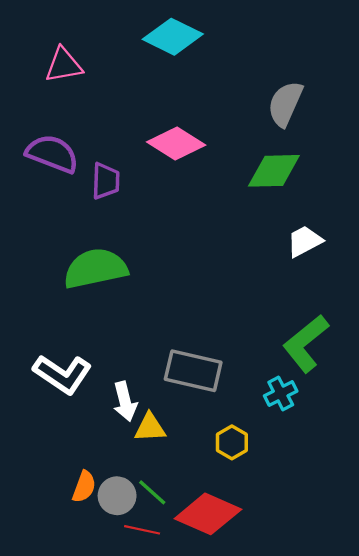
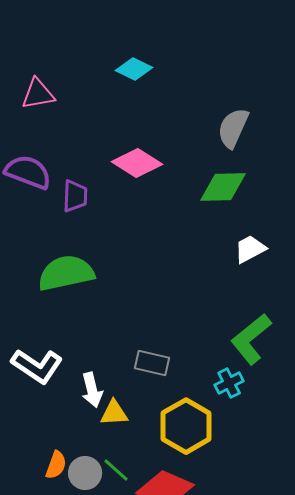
cyan diamond: (173, 37) -> (134, 69), size x0.7
gray rectangle: (193, 371) -> (152, 363), size x0.7
yellow hexagon: (232, 442) -> (186, 426), size x1.8

